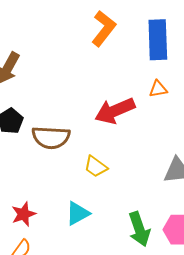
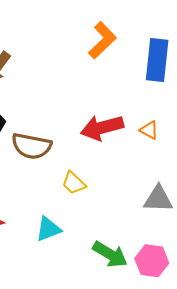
orange triangle: (158, 89) -> (149, 130), moved, turned 30
green arrow: (139, 229) -> (110, 254), turned -48

